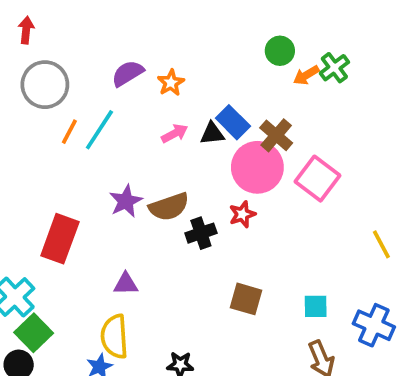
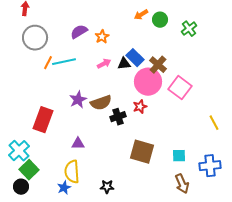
orange arrow: (306, 75) -> (141, 15), moved
cyan line: (99, 130) -> (64, 62), turned 45
brown square: (246, 299) -> (142, 152), size x1.4
blue cross: (374, 325) -> (210, 166), turned -30

